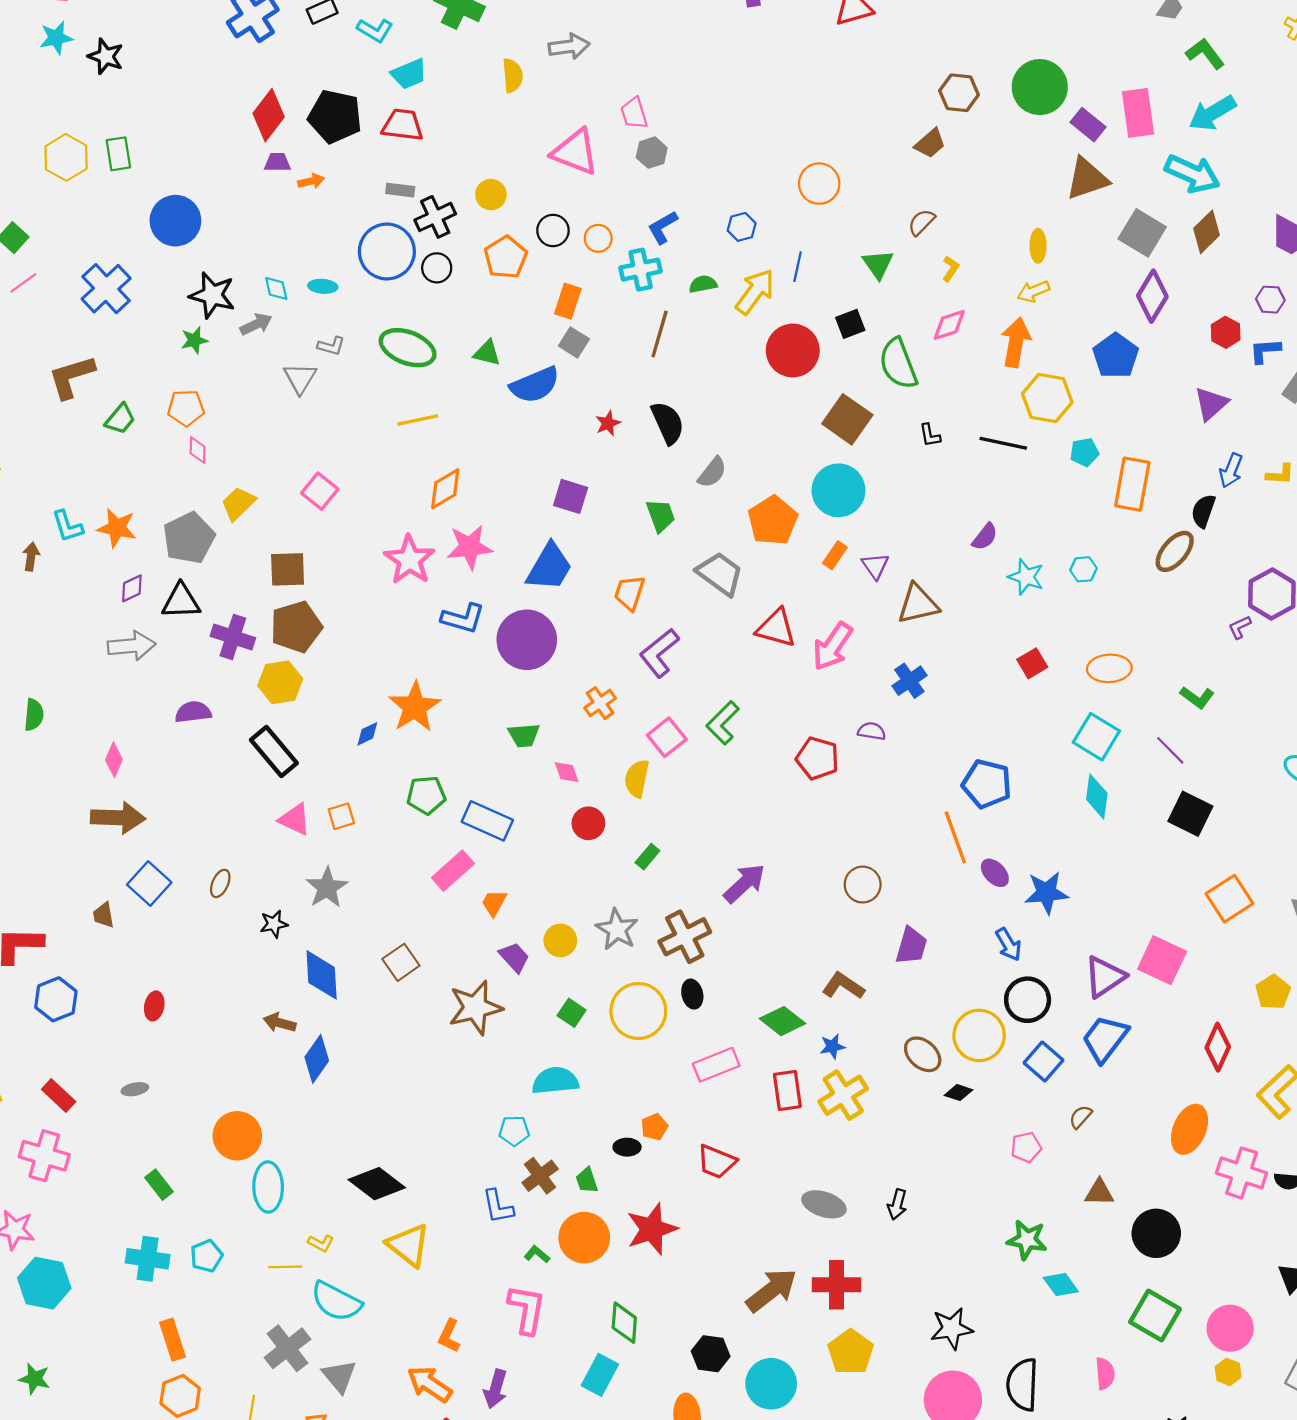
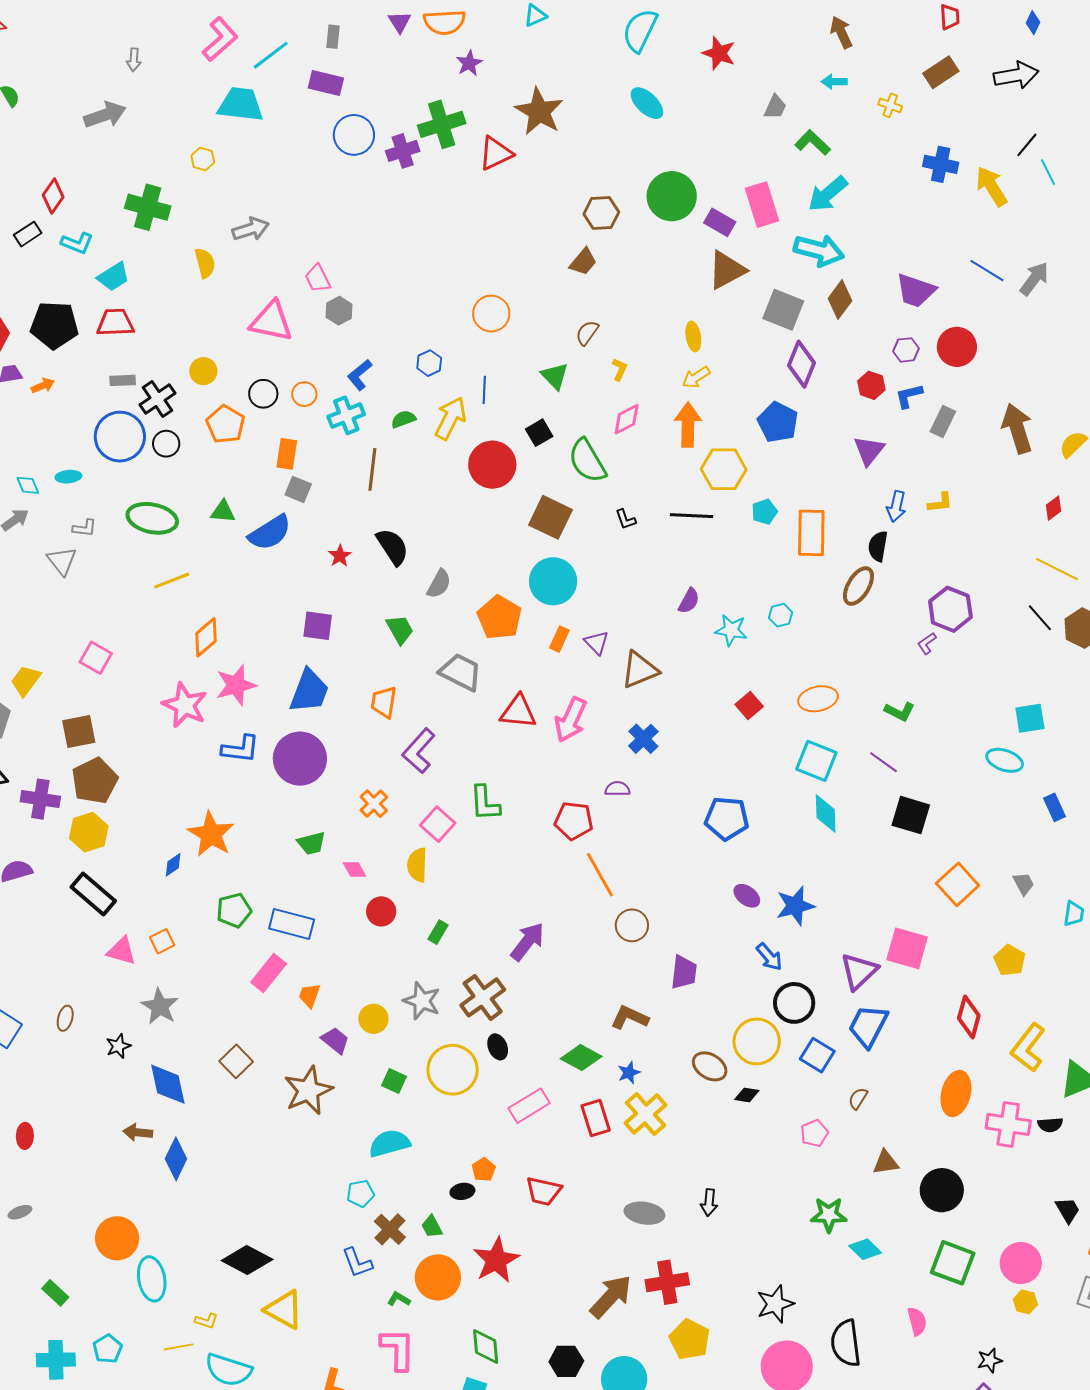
green L-shape: (723, 723) -> (485, 803), turned -39
orange line: (955, 837) -> (600, 875), moved

